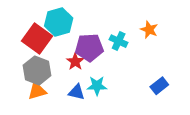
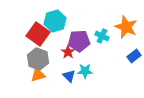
orange star: (149, 30) -> (126, 27), size x1.6
blue rectangle: (159, 86) -> (134, 56), moved
blue triangle: (77, 92) -> (69, 76), turned 32

